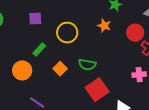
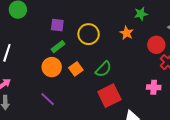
purple square: (35, 18) -> (57, 25), moved
green semicircle: (87, 65) -> (103, 69), turned -66
orange circle: (22, 70) -> (52, 67), moved

